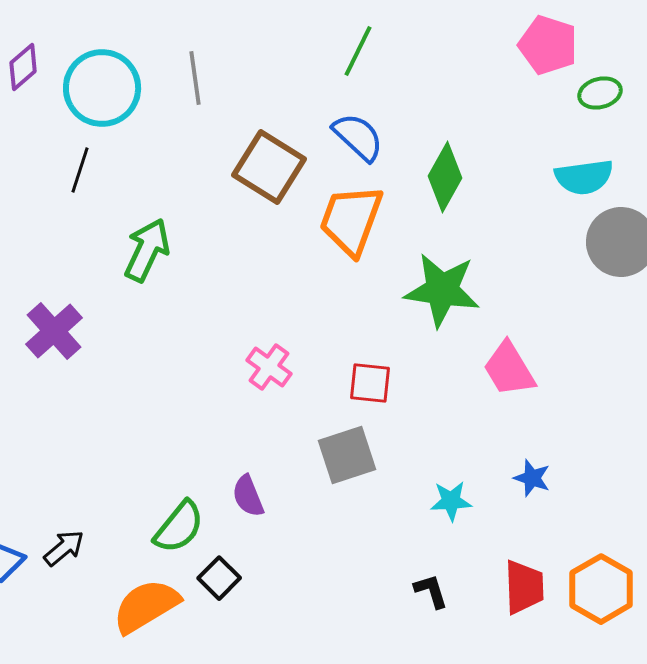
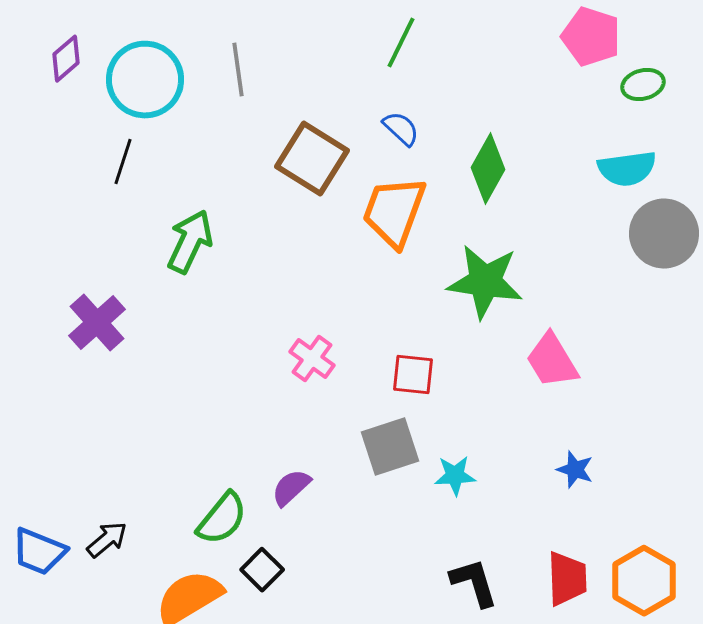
blue semicircle: (358, 137) -> (401, 129), size x0.7
purple semicircle: (248, 496) -> (291, 488), turned 69
cyan star: (451, 501) -> (455, 476), moved
black L-shape: (431, 591) -> (474, 583), size x1.4

